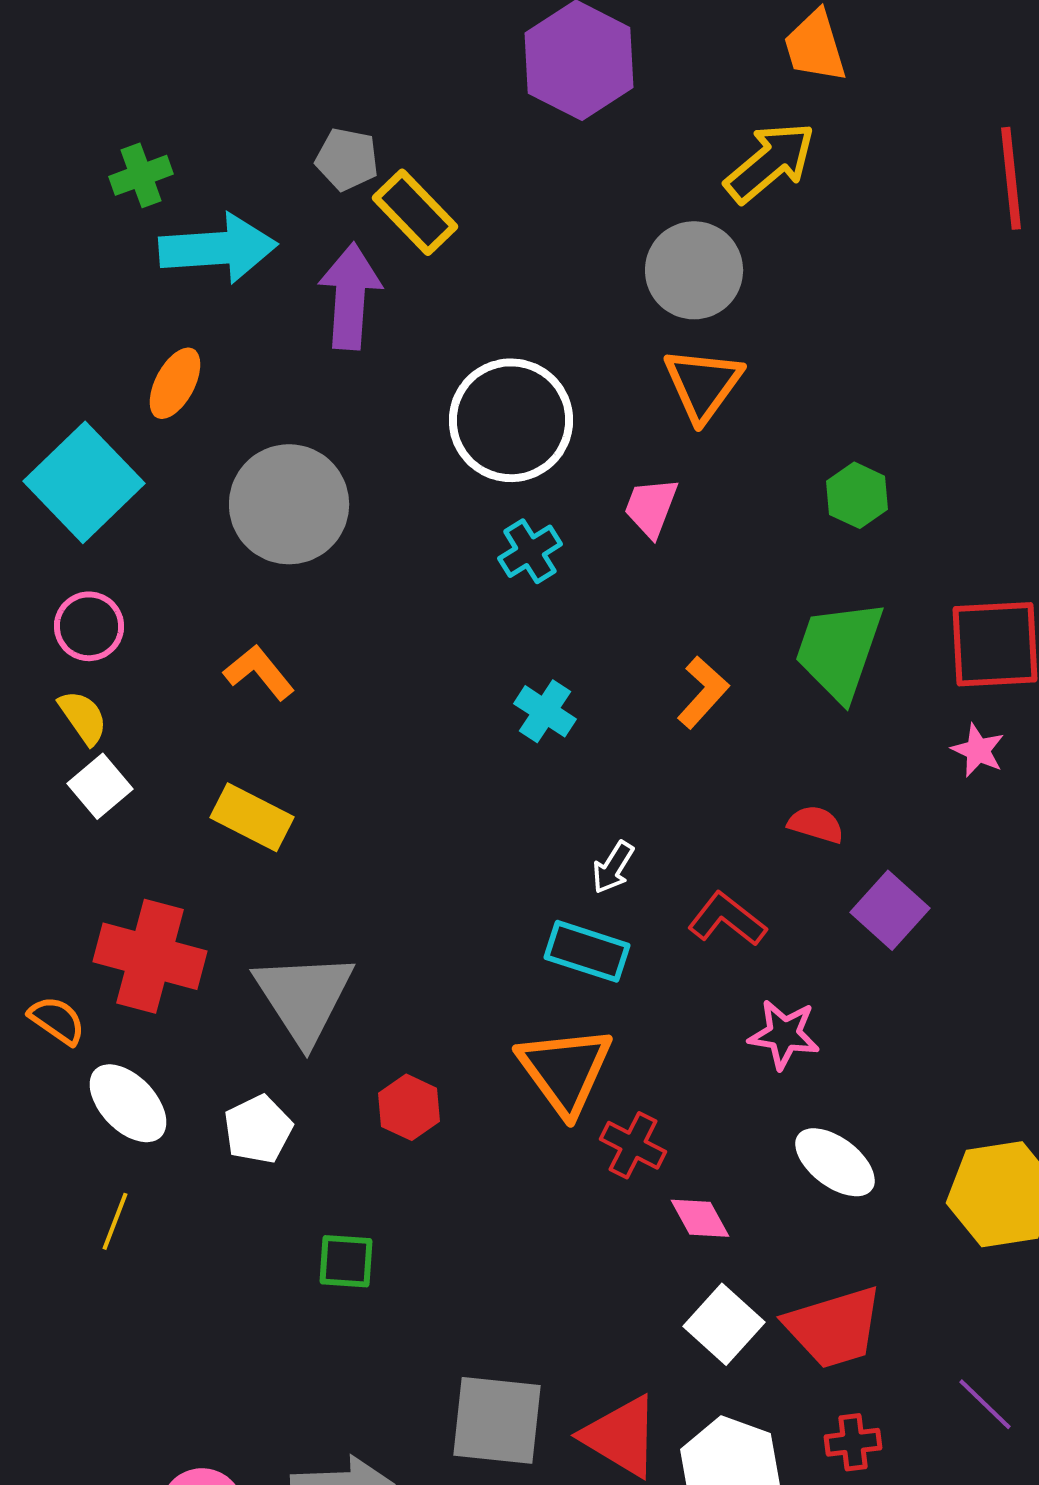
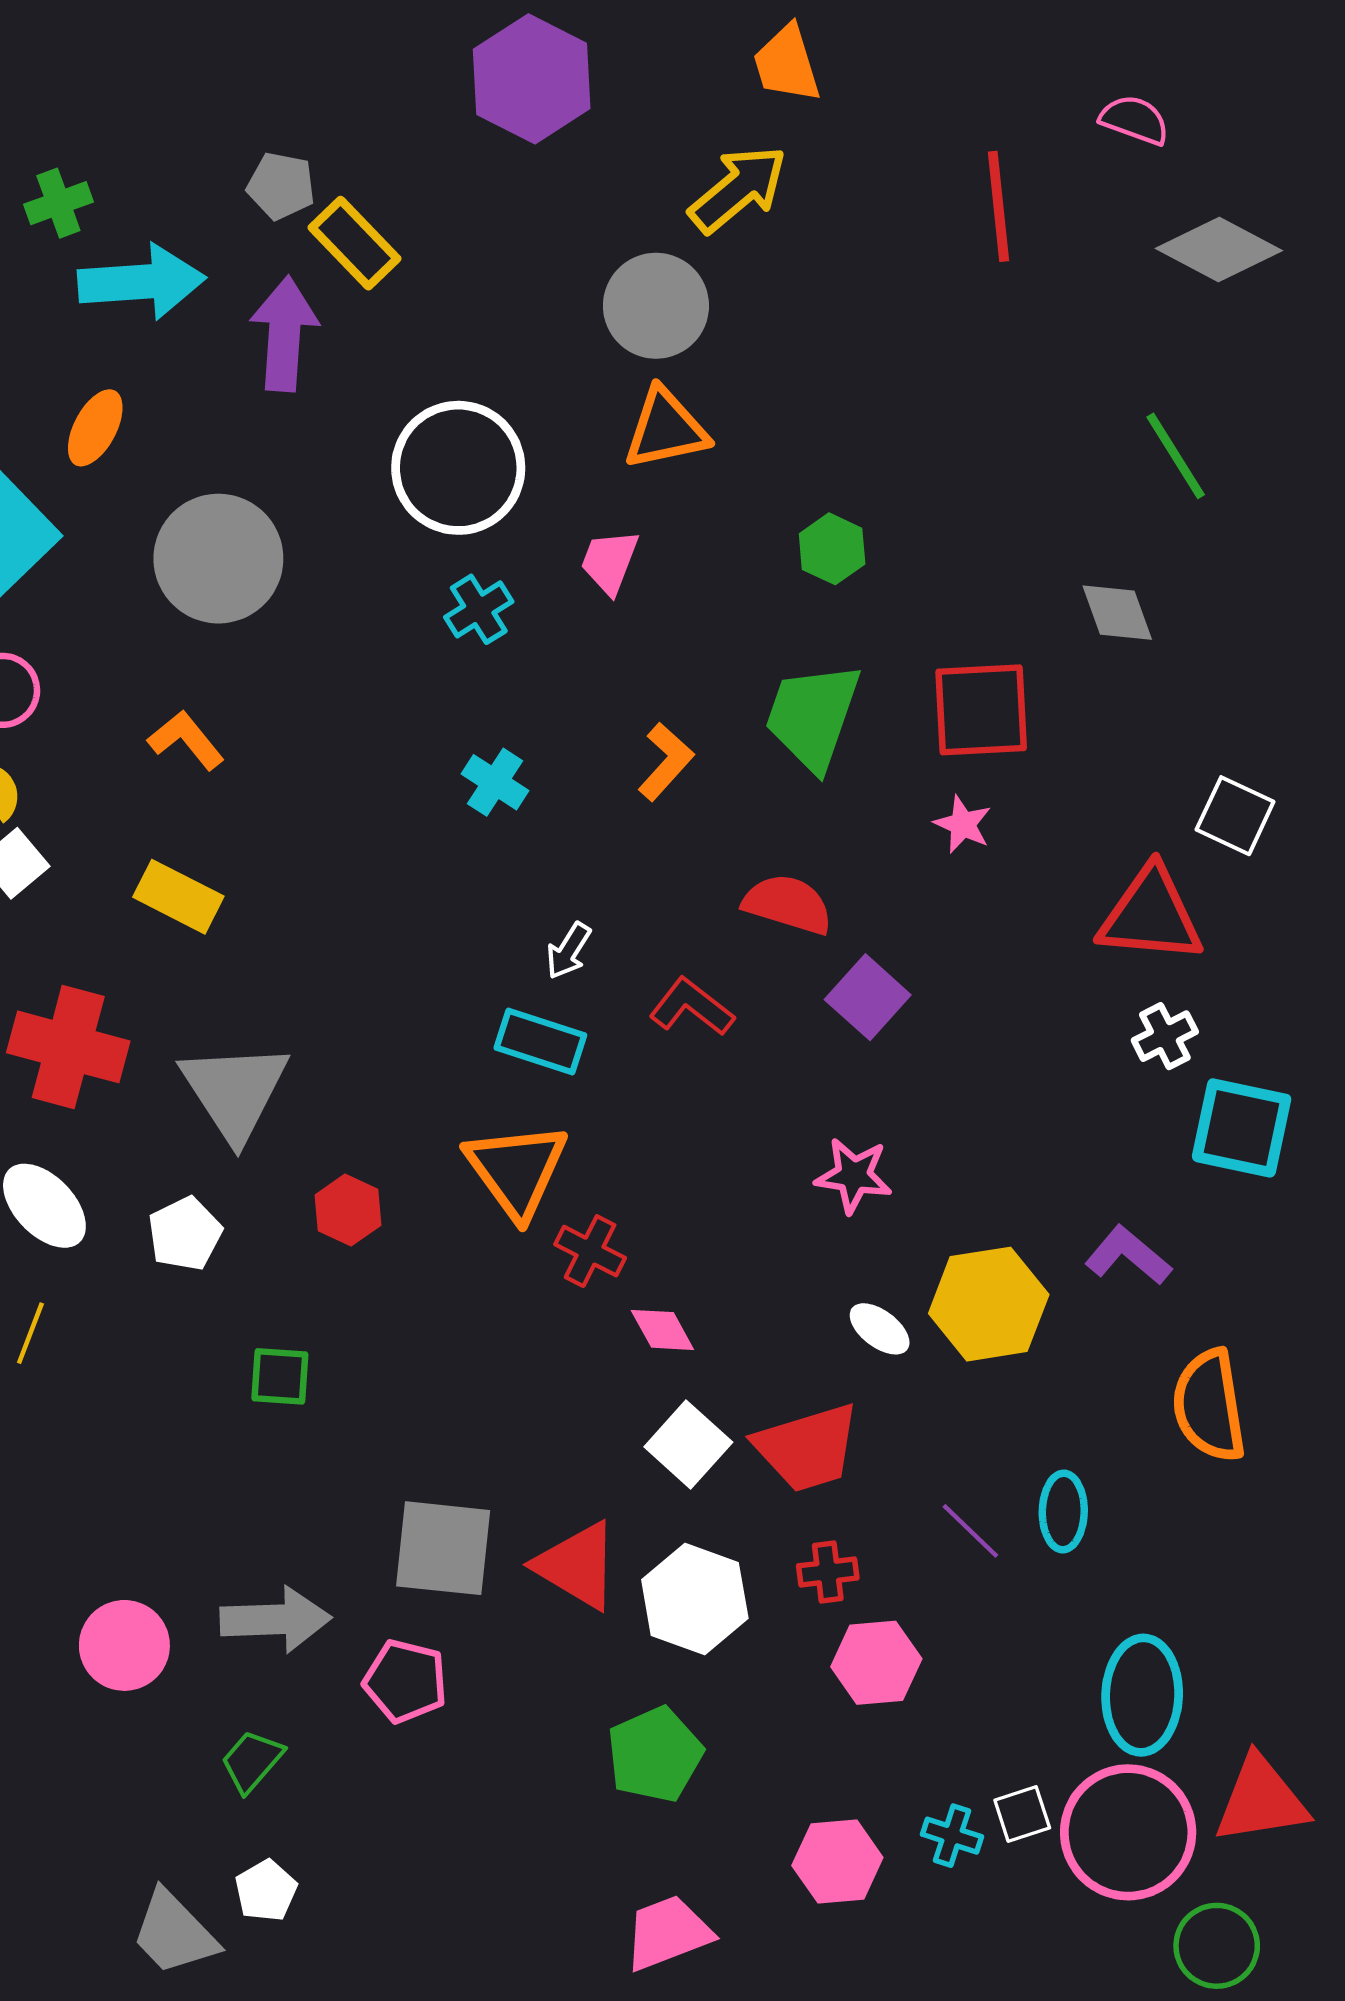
orange triangle: (703, 384) -> (666, 429), turned 42
red semicircle: (816, 824) -> (788, 904), size x1.5
pink star: (784, 1034) -> (854, 1175), moved
white ellipse: (835, 1162) -> (880, 1329), moved, size x0.7

